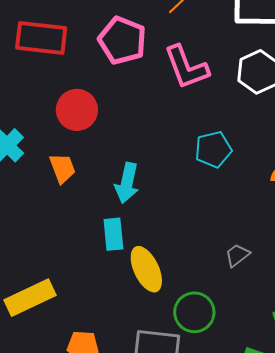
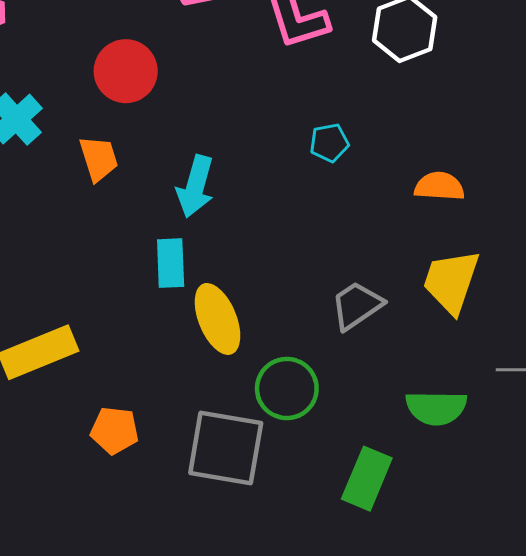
cyan pentagon: (213, 149) -> (329, 143), size x0.7
gray trapezoid: (237, 255) -> (357, 305), size x1.4

